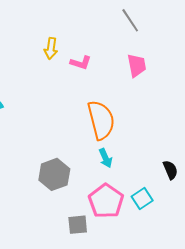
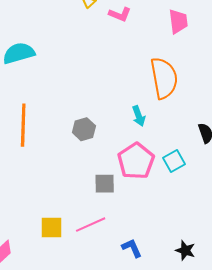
orange semicircle: (101, 120) -> (164, 78), moved
gray hexagon: (54, 174) -> (84, 129), size x0.7

